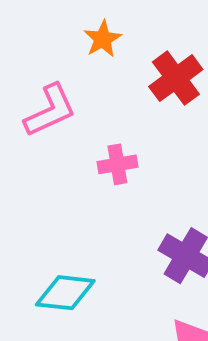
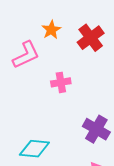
orange star: (103, 39) -> (51, 30), moved

